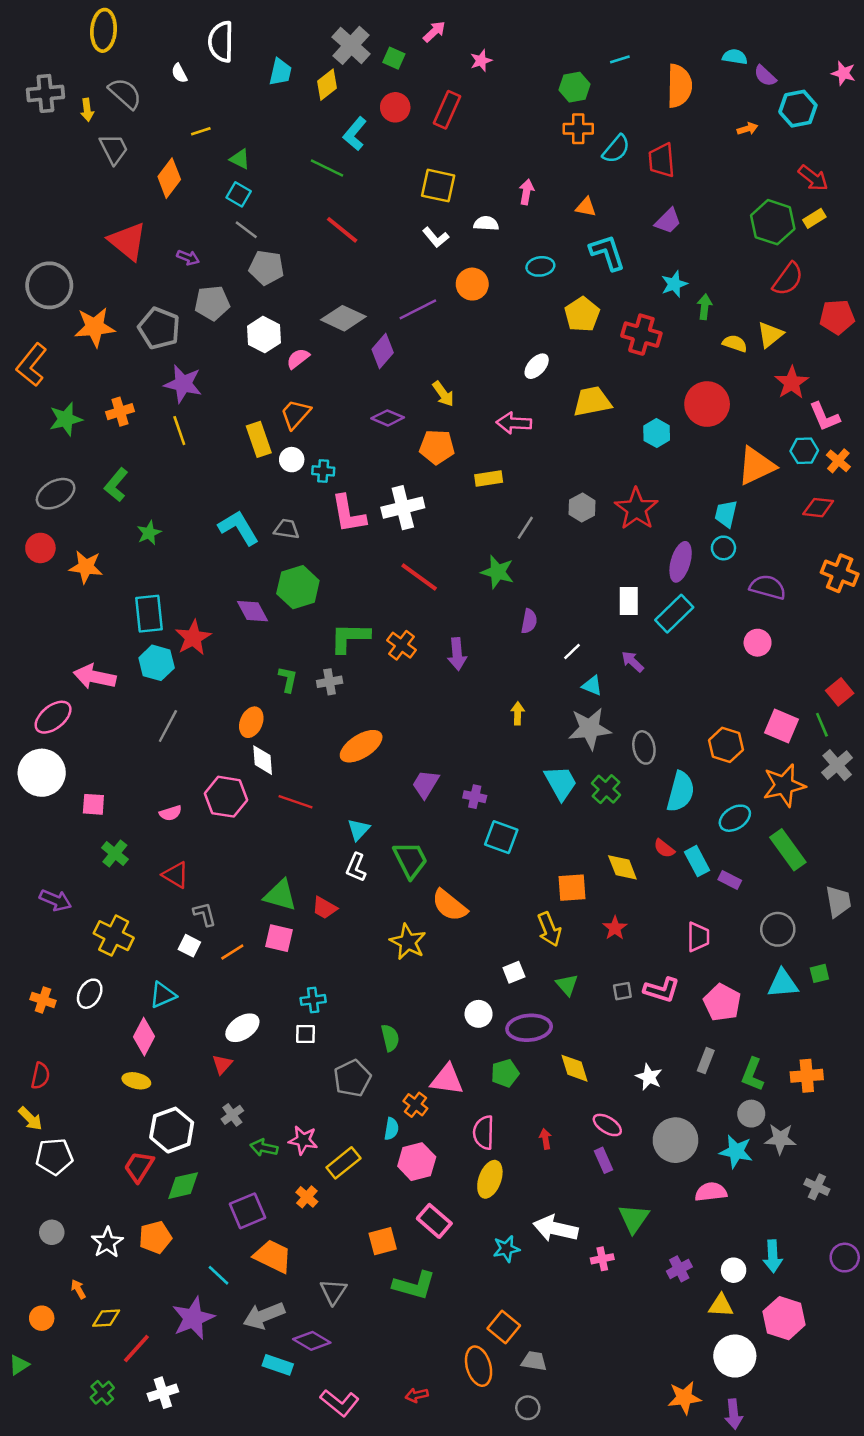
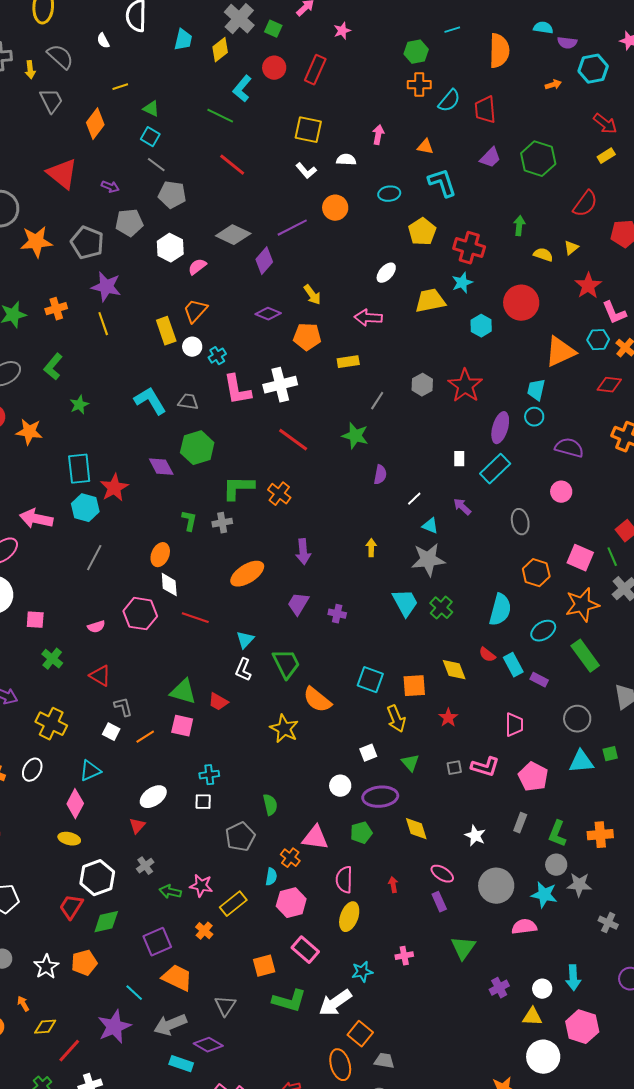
purple semicircle: (765, 76) -> (567, 43), turned -36
green hexagon: (773, 222) -> (538, 159), moved
cyan star: (674, 284) -> (462, 283), moved
yellow triangle: (770, 335) -> (571, 248), size x0.7
cyan cross: (323, 471) -> (217, 356), turned -36
white rectangle: (629, 601) -> (459, 459), size x0.7
purple arrow: (457, 654) -> (303, 552), moved
gray ellipse: (644, 747) -> (520, 522), moved
cyan square: (501, 837) -> (370, 680), moved
white arrow: (556, 1229) -> (335, 1003), moved, turned -48
pink cross: (602, 1259) -> (404, 956), moved

